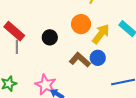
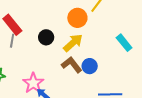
orange circle: (81, 24) -> (77, 18), moved
yellow arrow: (101, 34) -> (73, 43), moved

